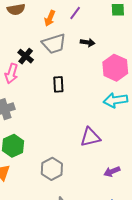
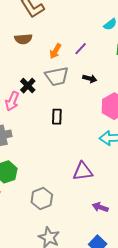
purple arrow: (112, 172) -> (100, 207), turned 35

